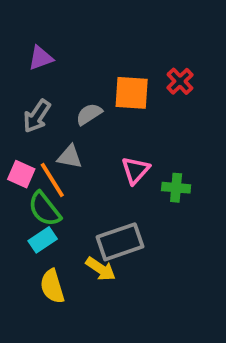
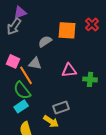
gray arrow: (37, 116) -> (14, 26), moved
pink triangle: (135, 170) -> (69, 70), turned 42
pink square: (21, 174) -> (13, 61), moved
gray rectangle: (120, 242) -> (61, 107), size x0.7

